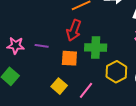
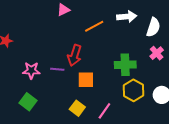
red arrow: (74, 30) -> (75, 55), moved
green cross: (96, 47) -> (125, 65), moved

